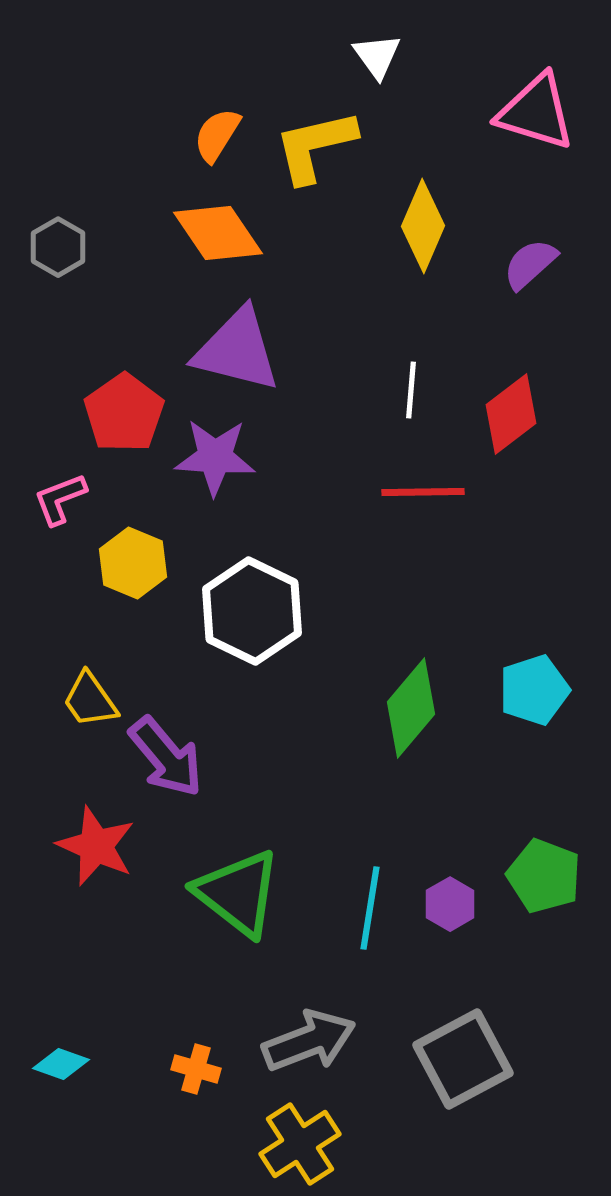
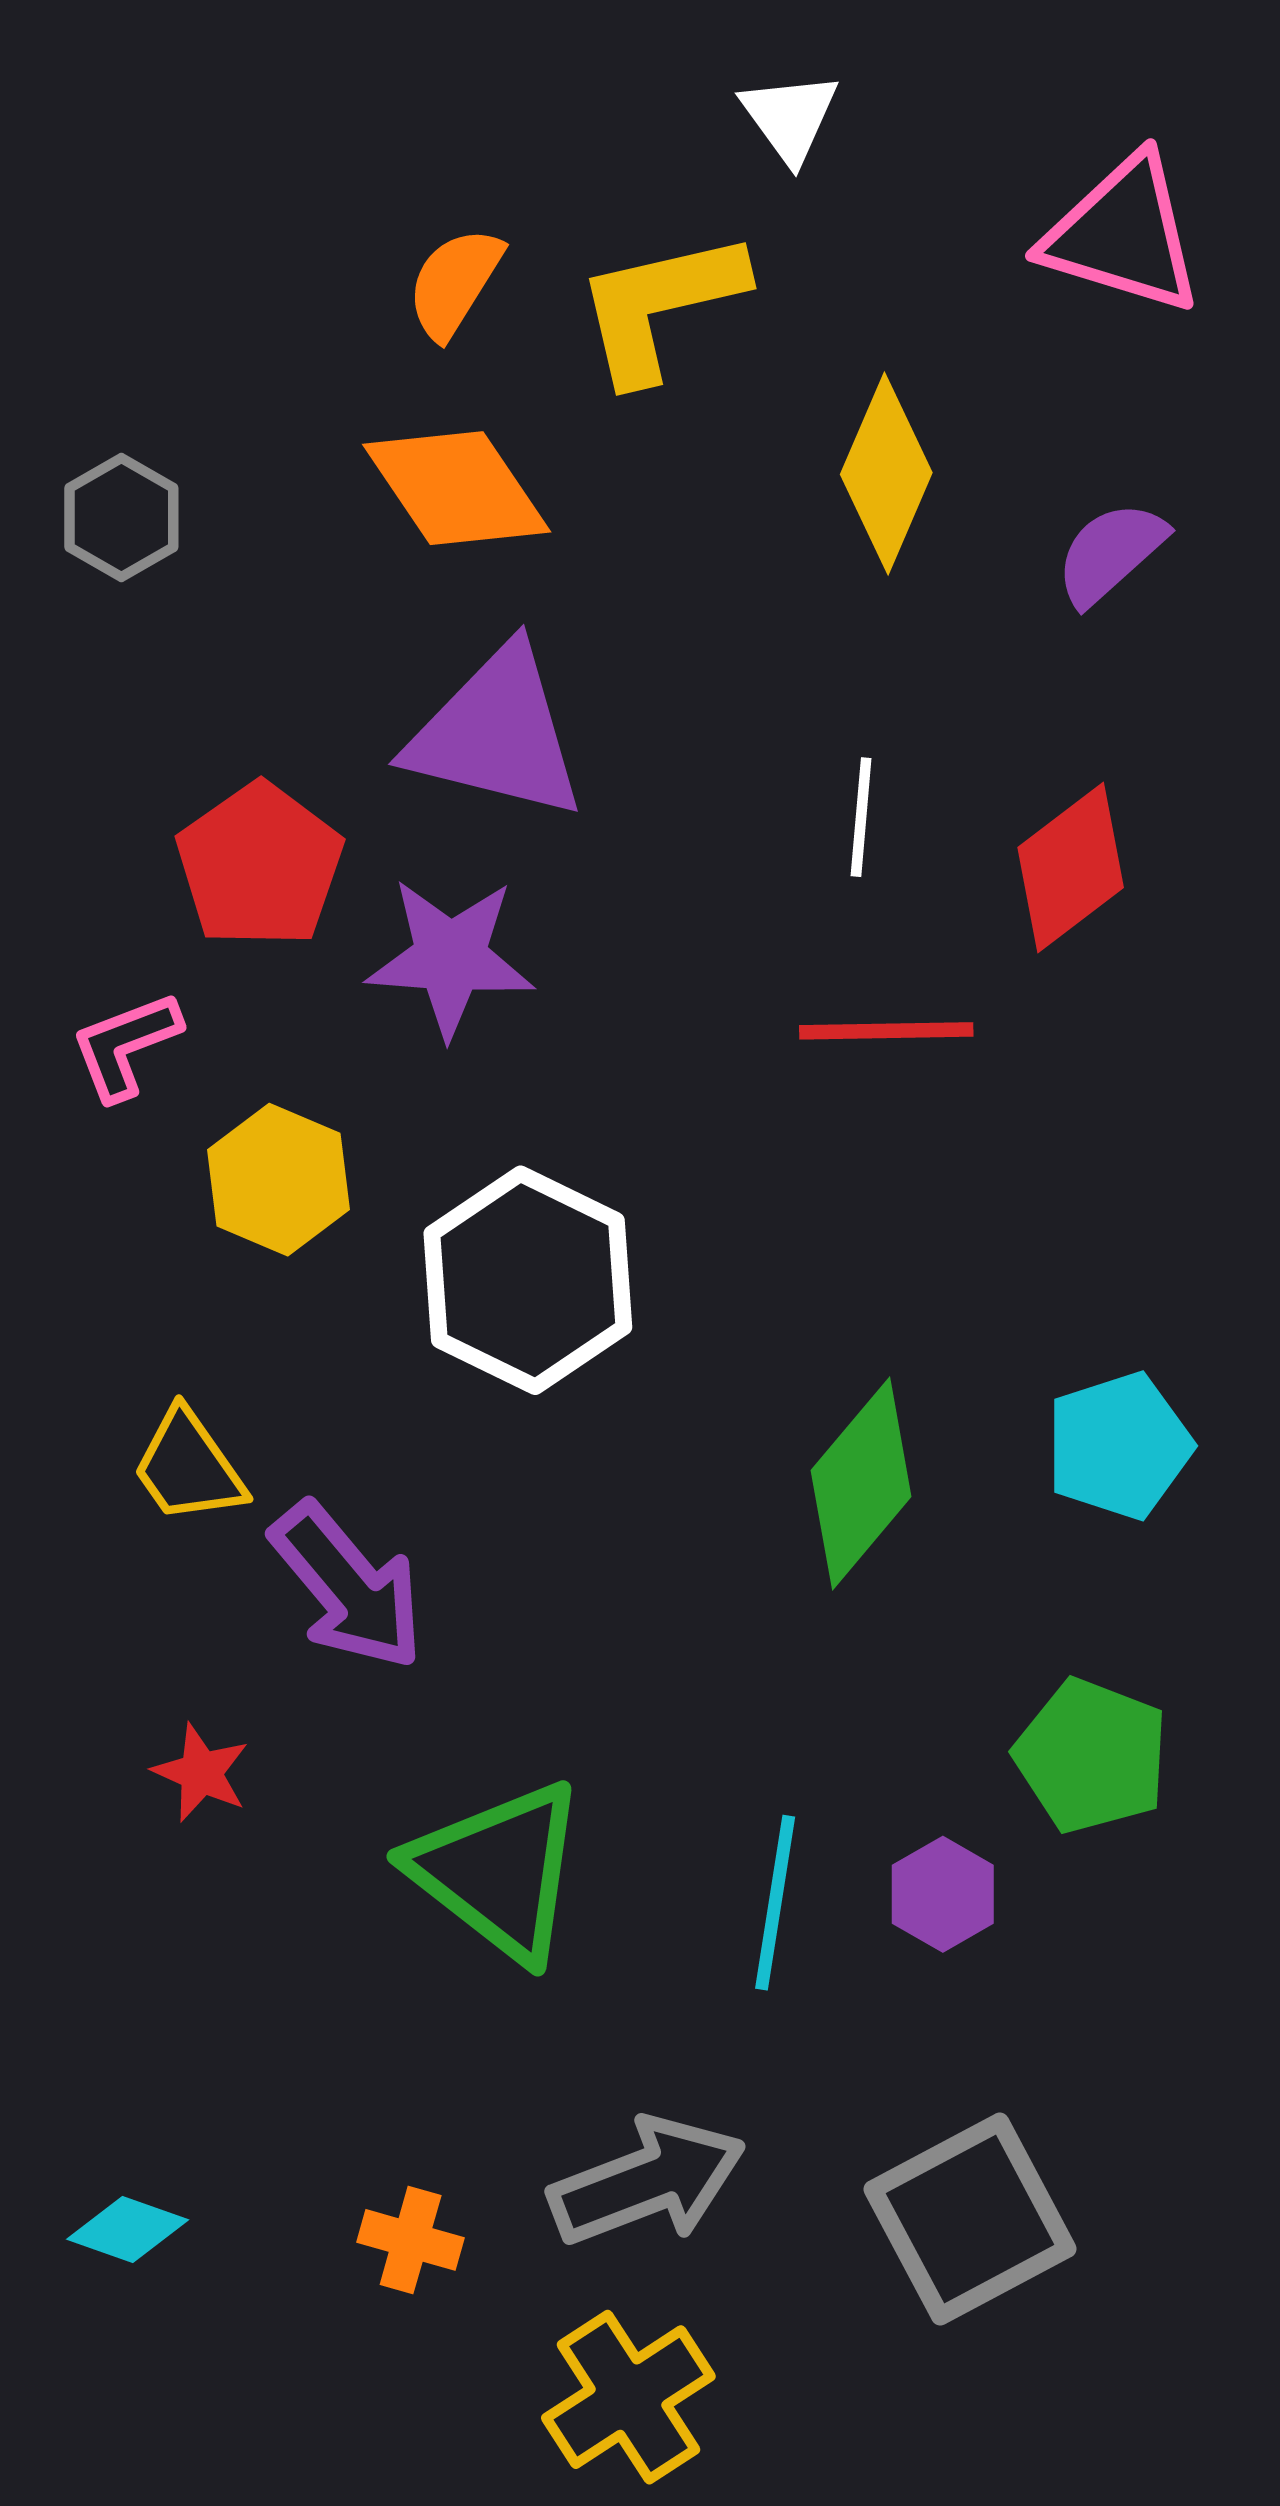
red star: (96, 846) -> (201, 1773), size x0.6
green pentagon: (544, 876) -> (1092, 1756), moved

